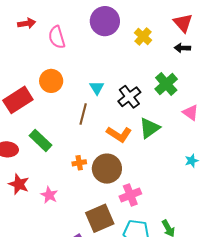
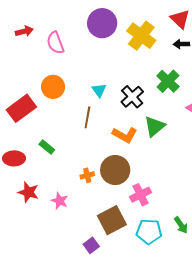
yellow cross: (143, 36) -> (141, 36), size x1.6
green rectangle: (40, 140) -> (47, 147), size x0.7
orange cross: (79, 163) -> (87, 175), moved

